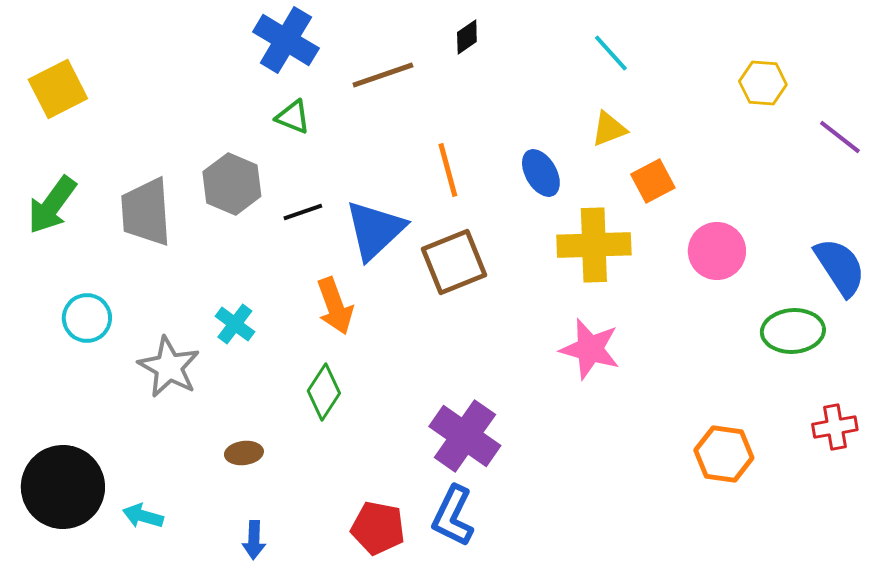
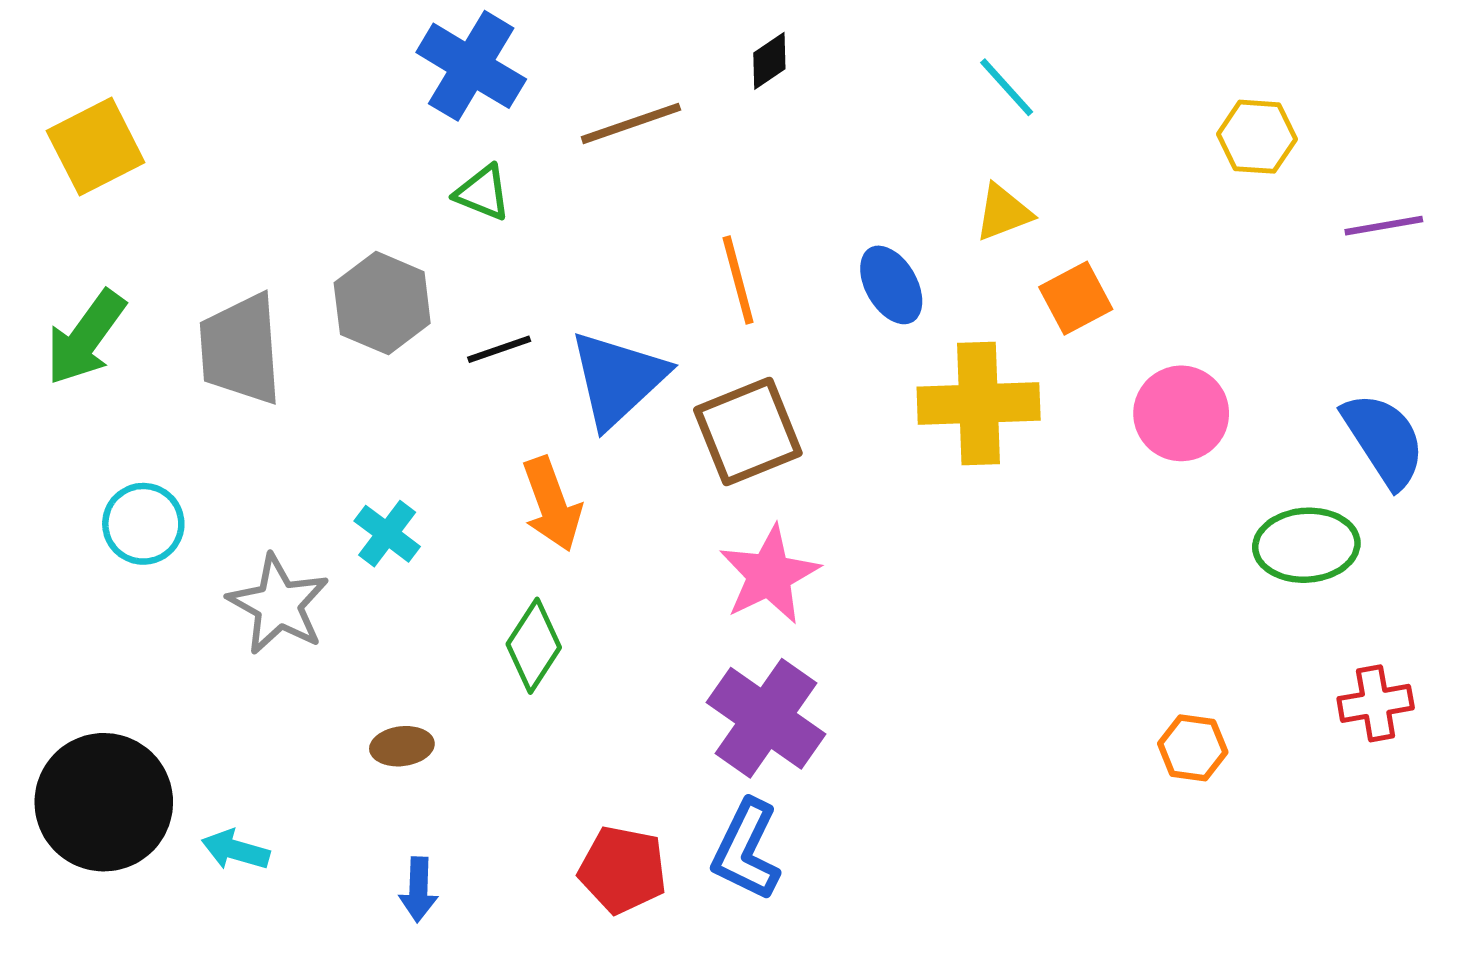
purple line: (840, 137) -> (1384, 226), turned -48
pink star: (590, 349) -> (769, 575), moved, turned 30
orange hexagon: (724, 454) -> (1193, 748), size x0.7

